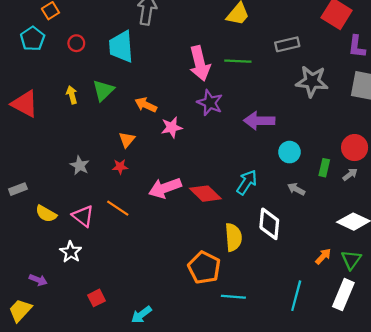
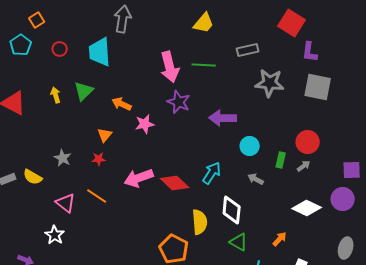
yellow semicircle: (46, 214) -> (33, 177), moved
green triangle: (351, 260) -> (239, 242), moved, turned -36

